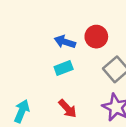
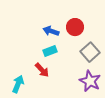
red arrow: (68, 109) -> (42, 70), moved

